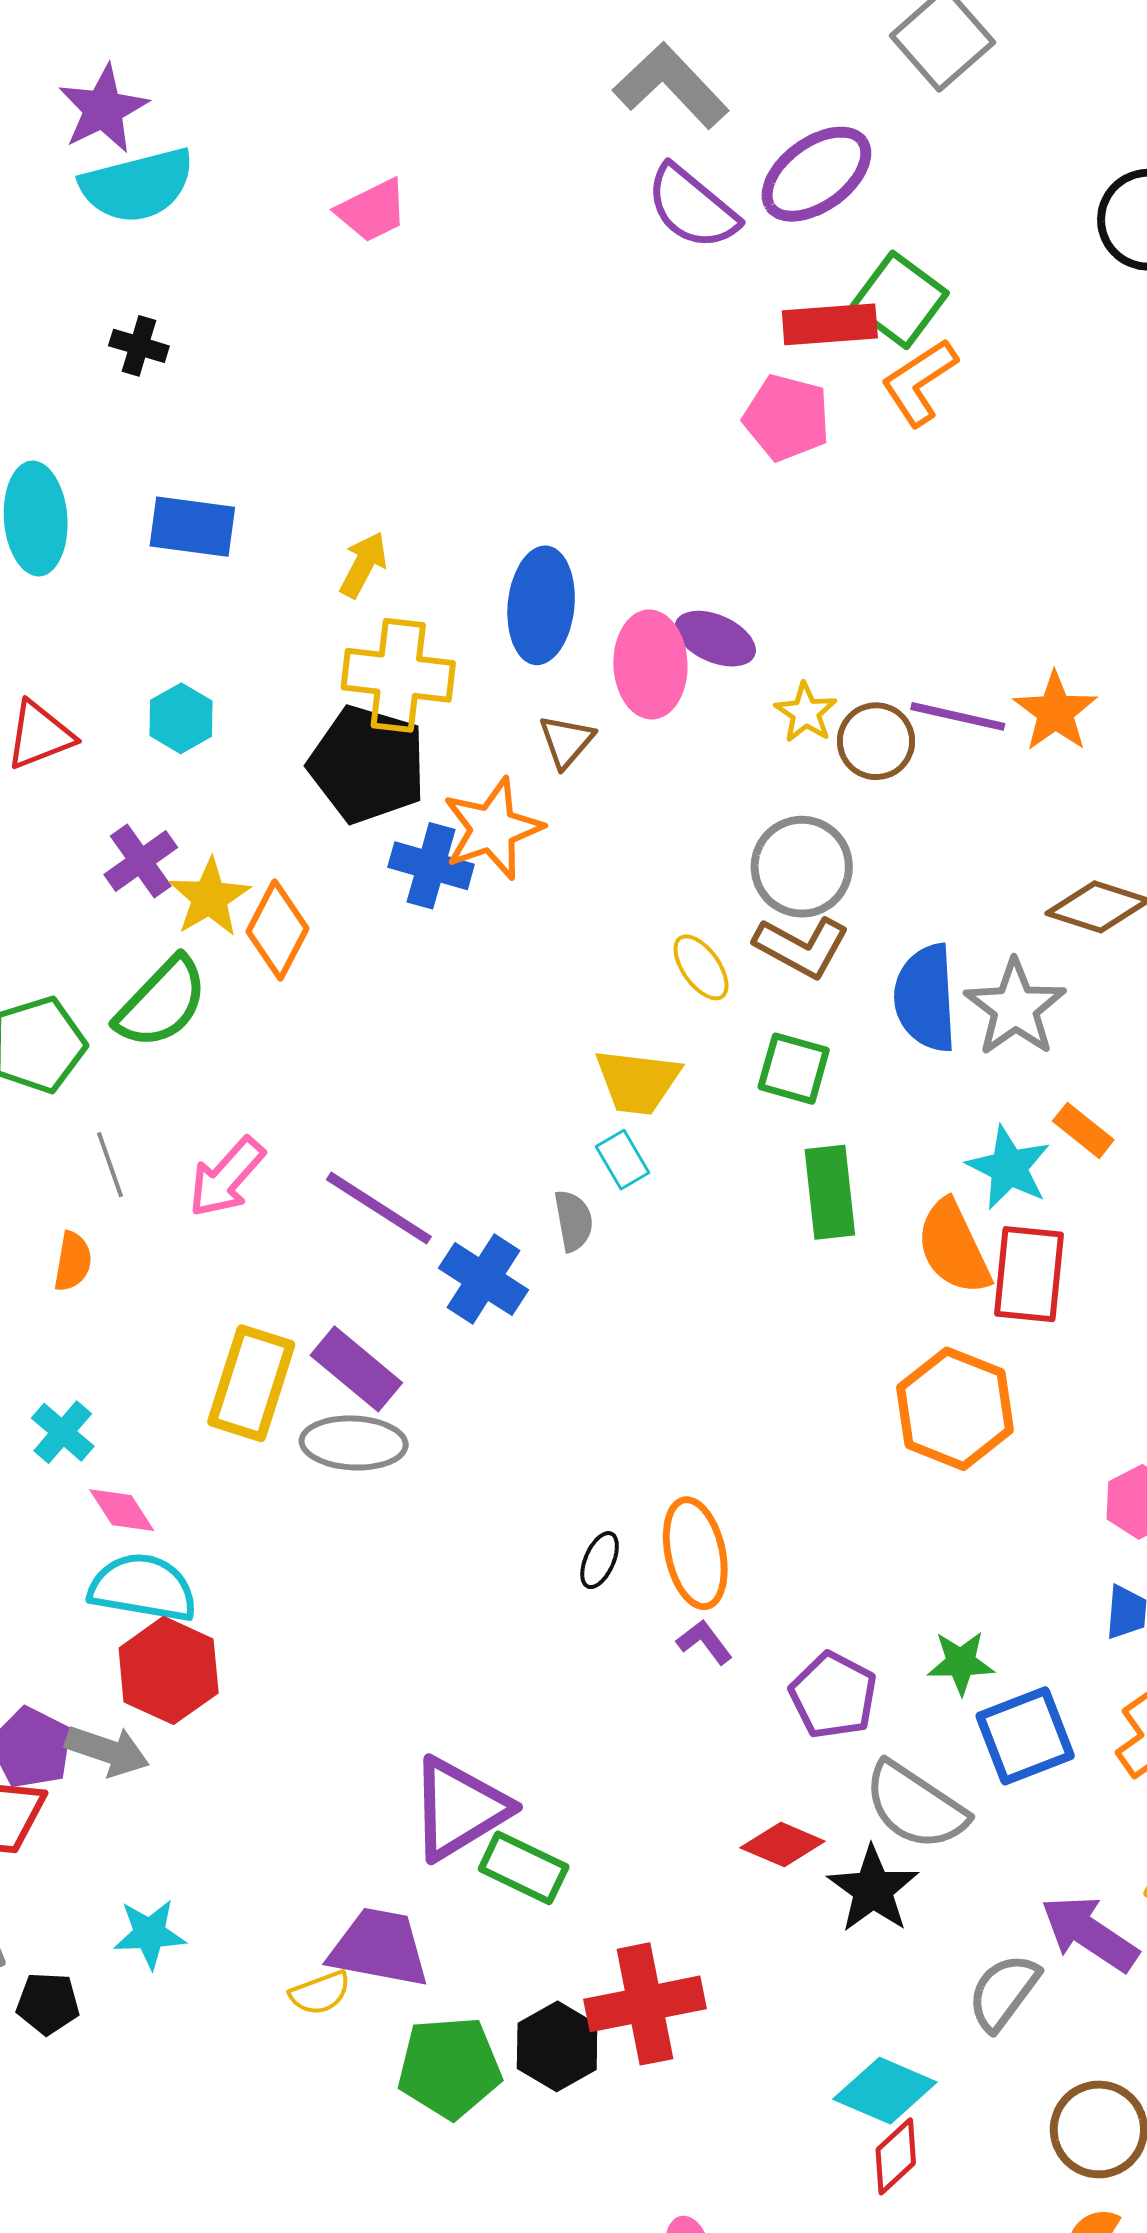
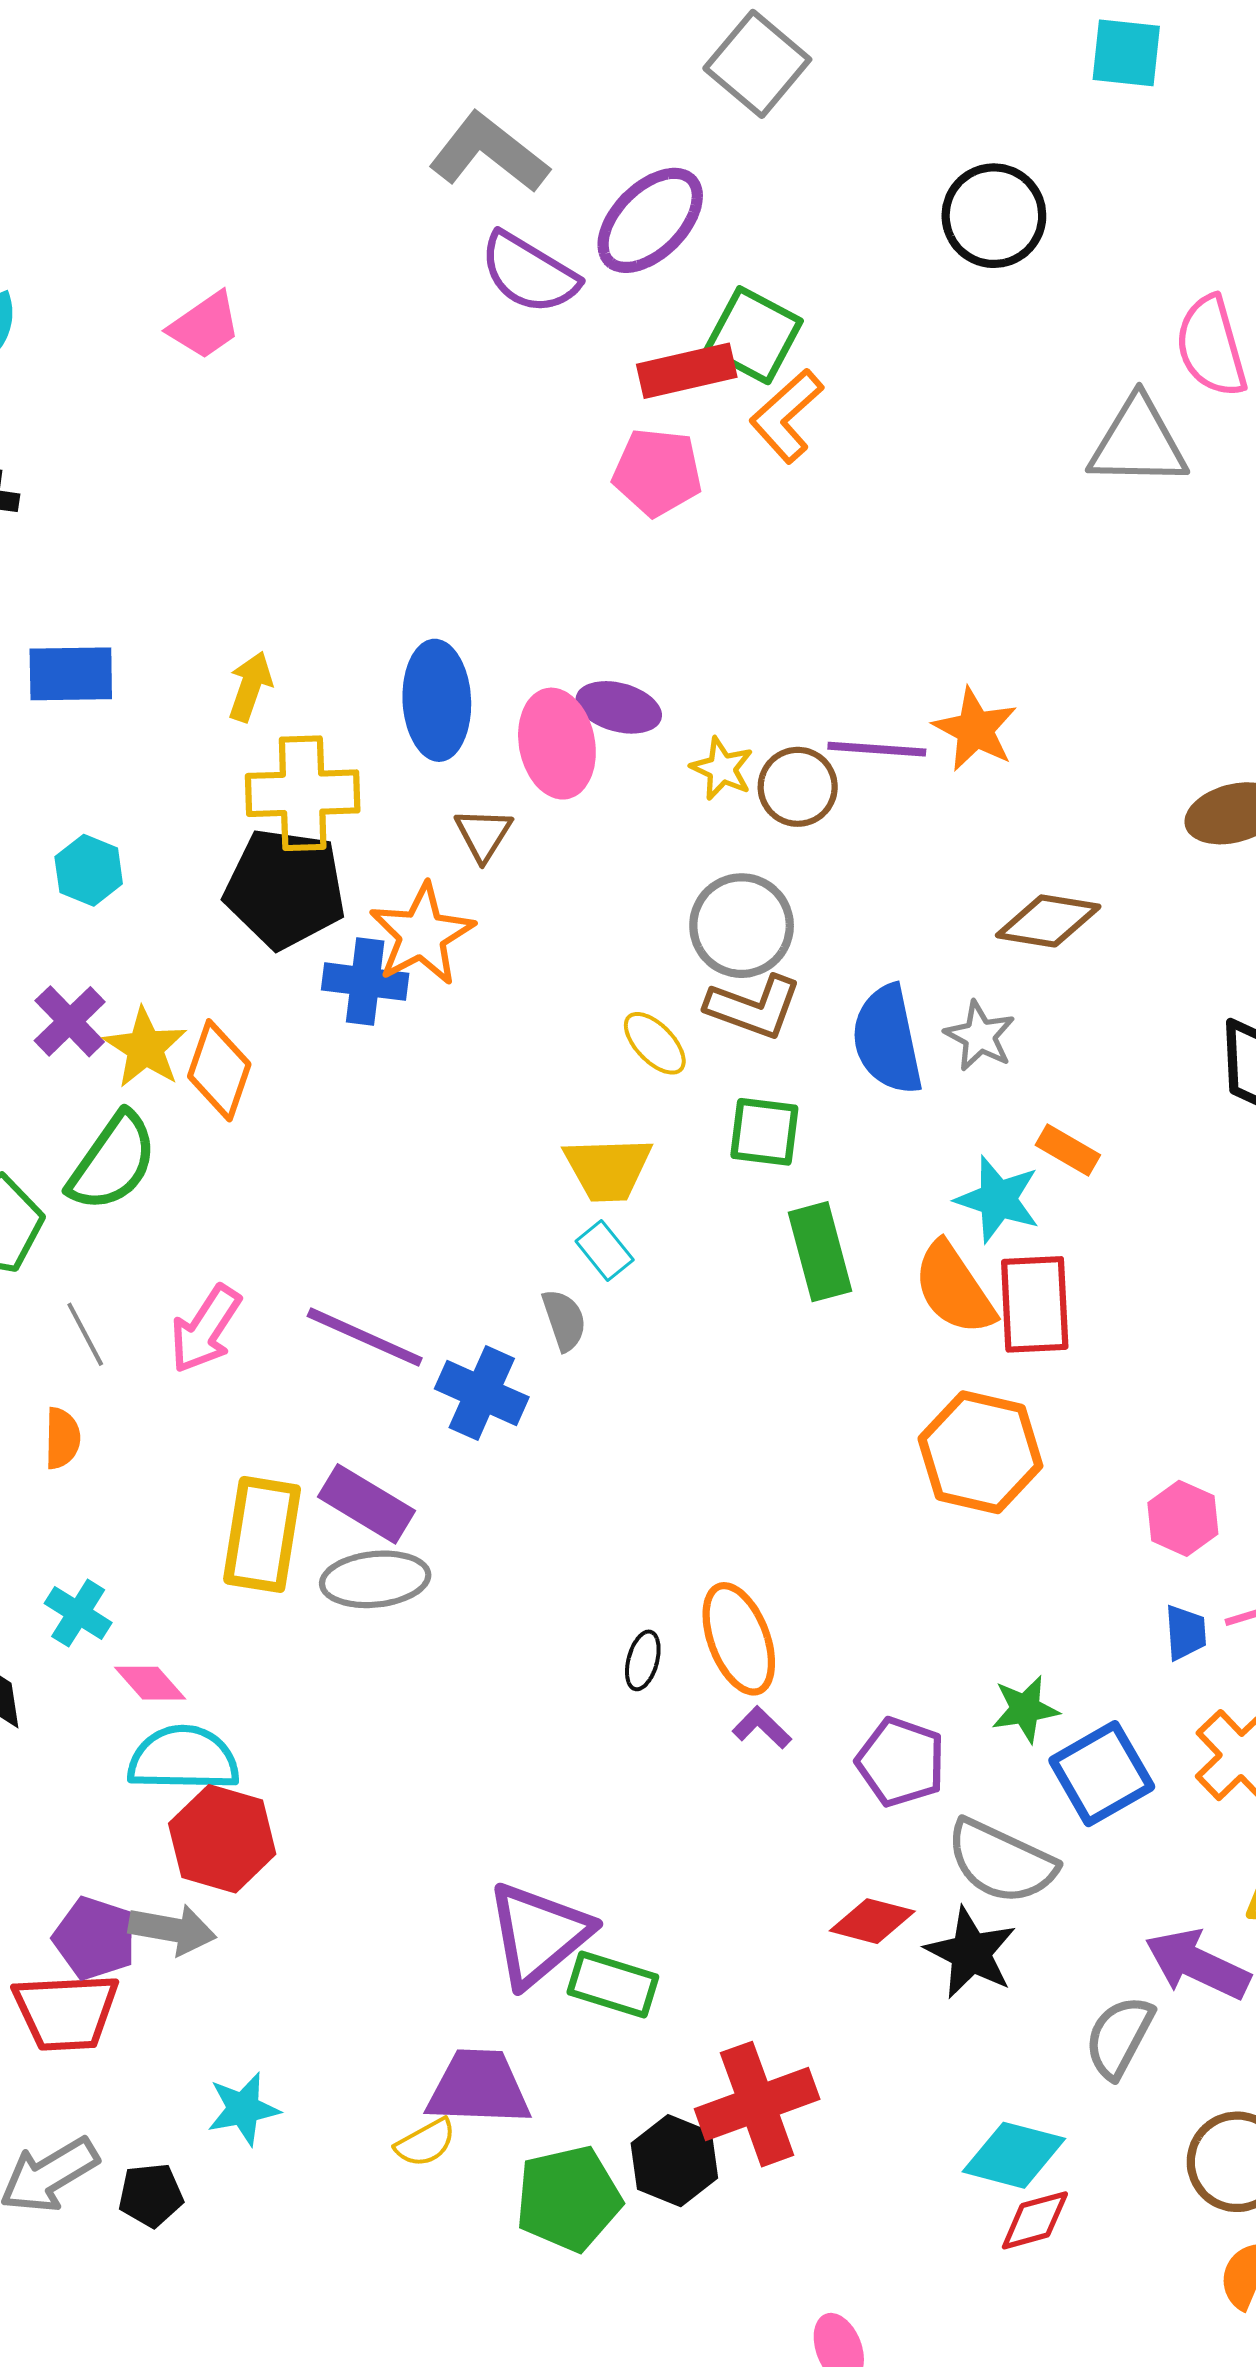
gray star: (1015, 1008) -> (980, 1036), size x0.7
red diamond: (896, 2156) -> (1035, 2220), turned 36

